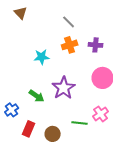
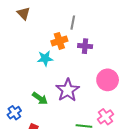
gray line: (69, 22) -> (73, 23), turned 56
orange cross: (70, 45) -> (59, 41), moved
purple cross: (96, 45) -> (85, 46), moved

